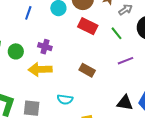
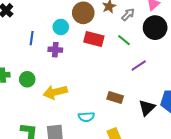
purple cross: (45, 47) -> (55, 50), moved
brown rectangle: (87, 70) -> (115, 98), moved
black triangle: (125, 103) -> (147, 108), turned -42

